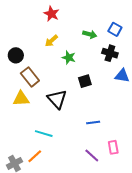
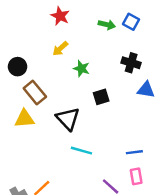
blue square: (115, 29) -> (131, 22), moved
green arrow: (90, 34) -> (107, 25), moved
blue line: (93, 123) -> (134, 152), moved
cyan line: (44, 134) -> (81, 151), moved

